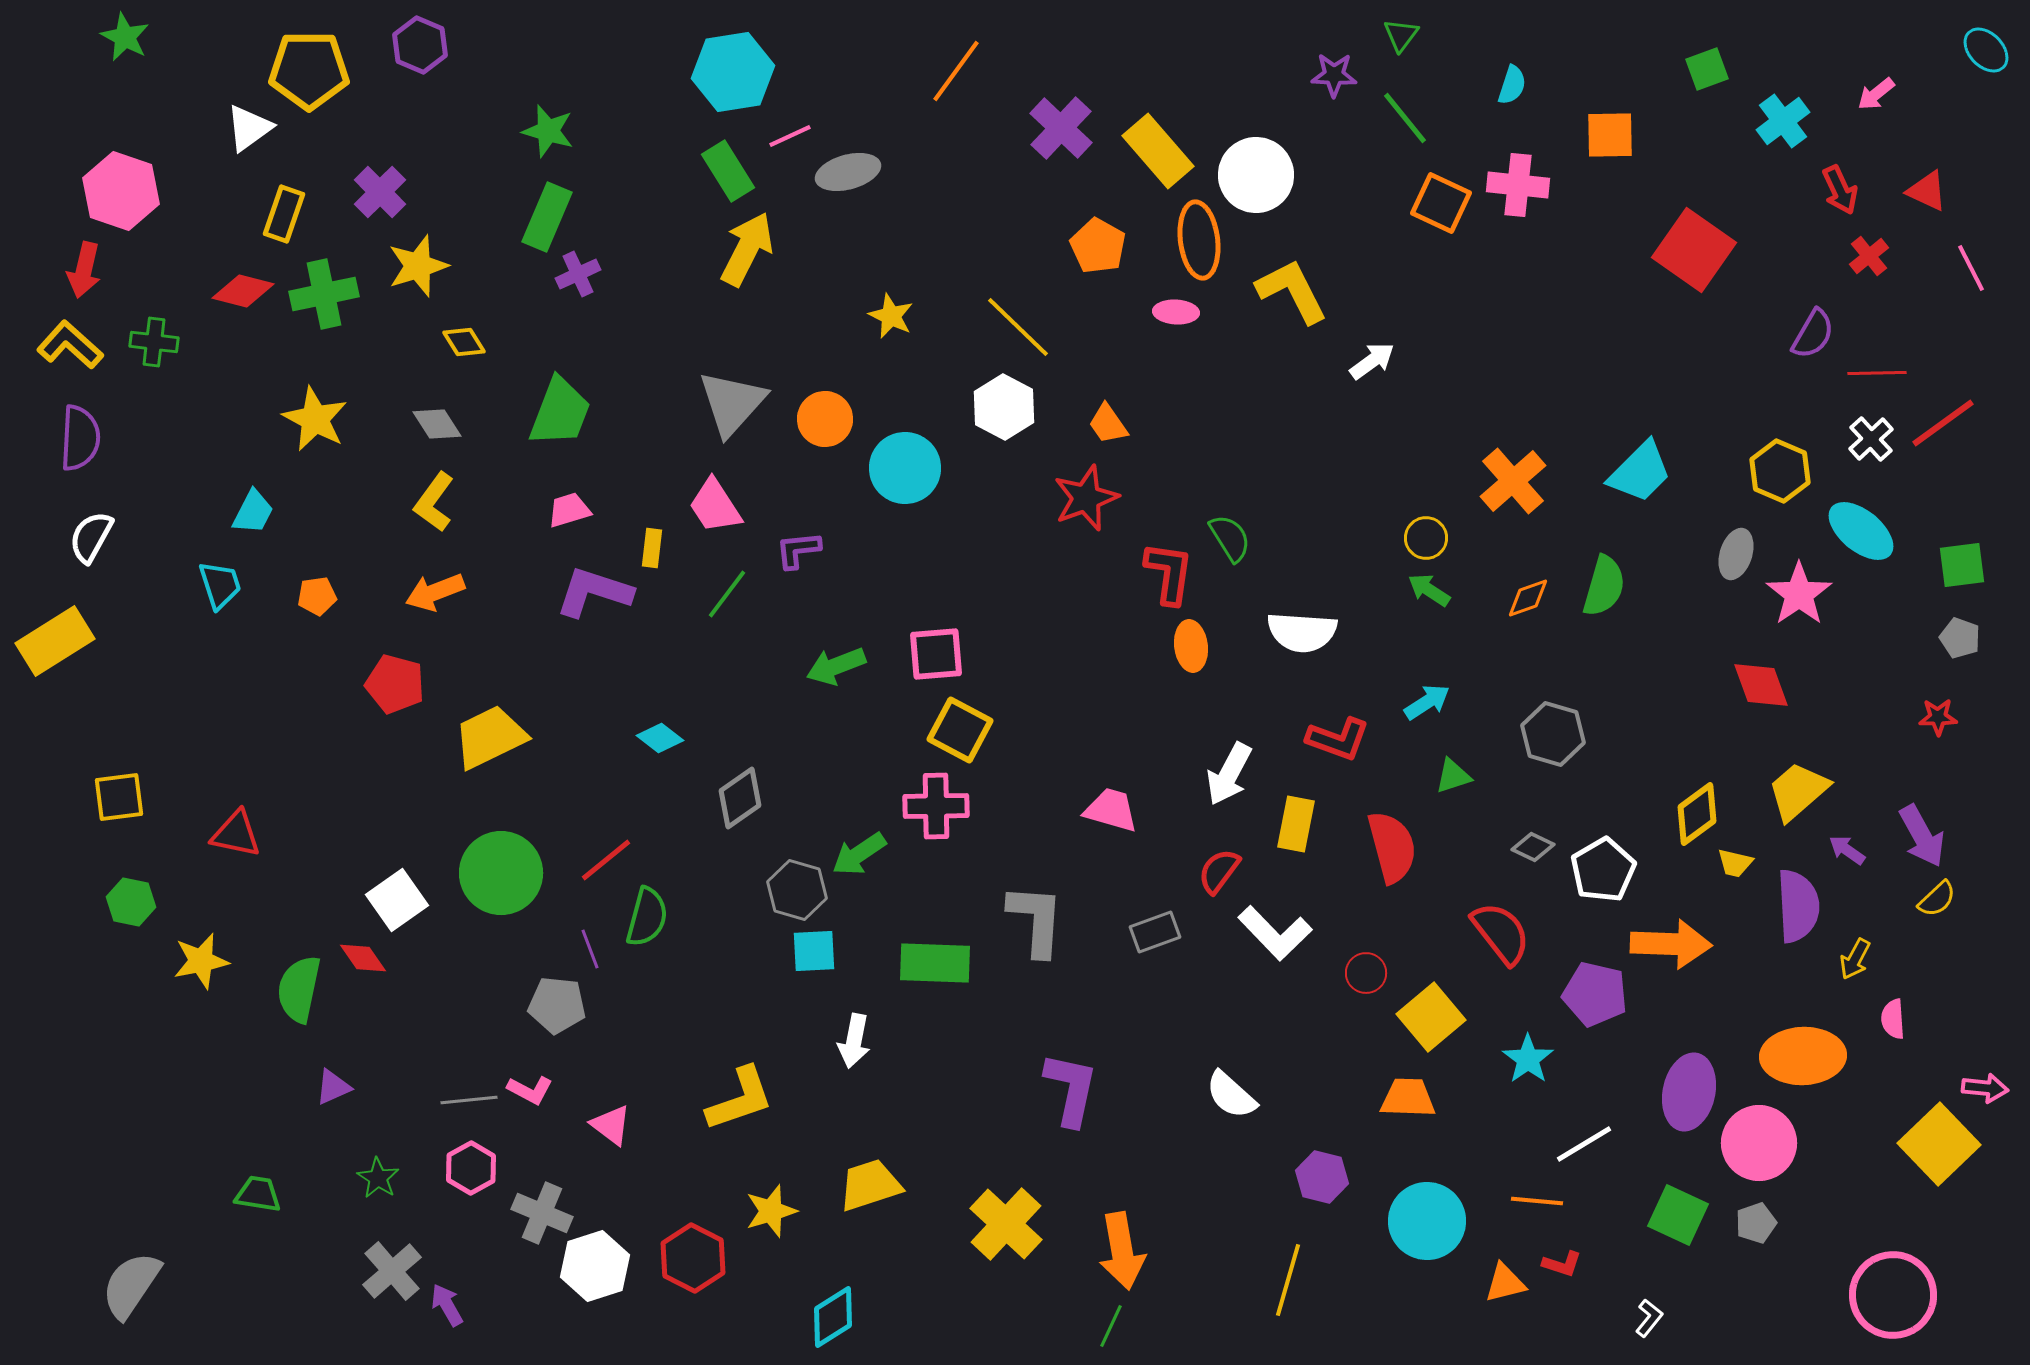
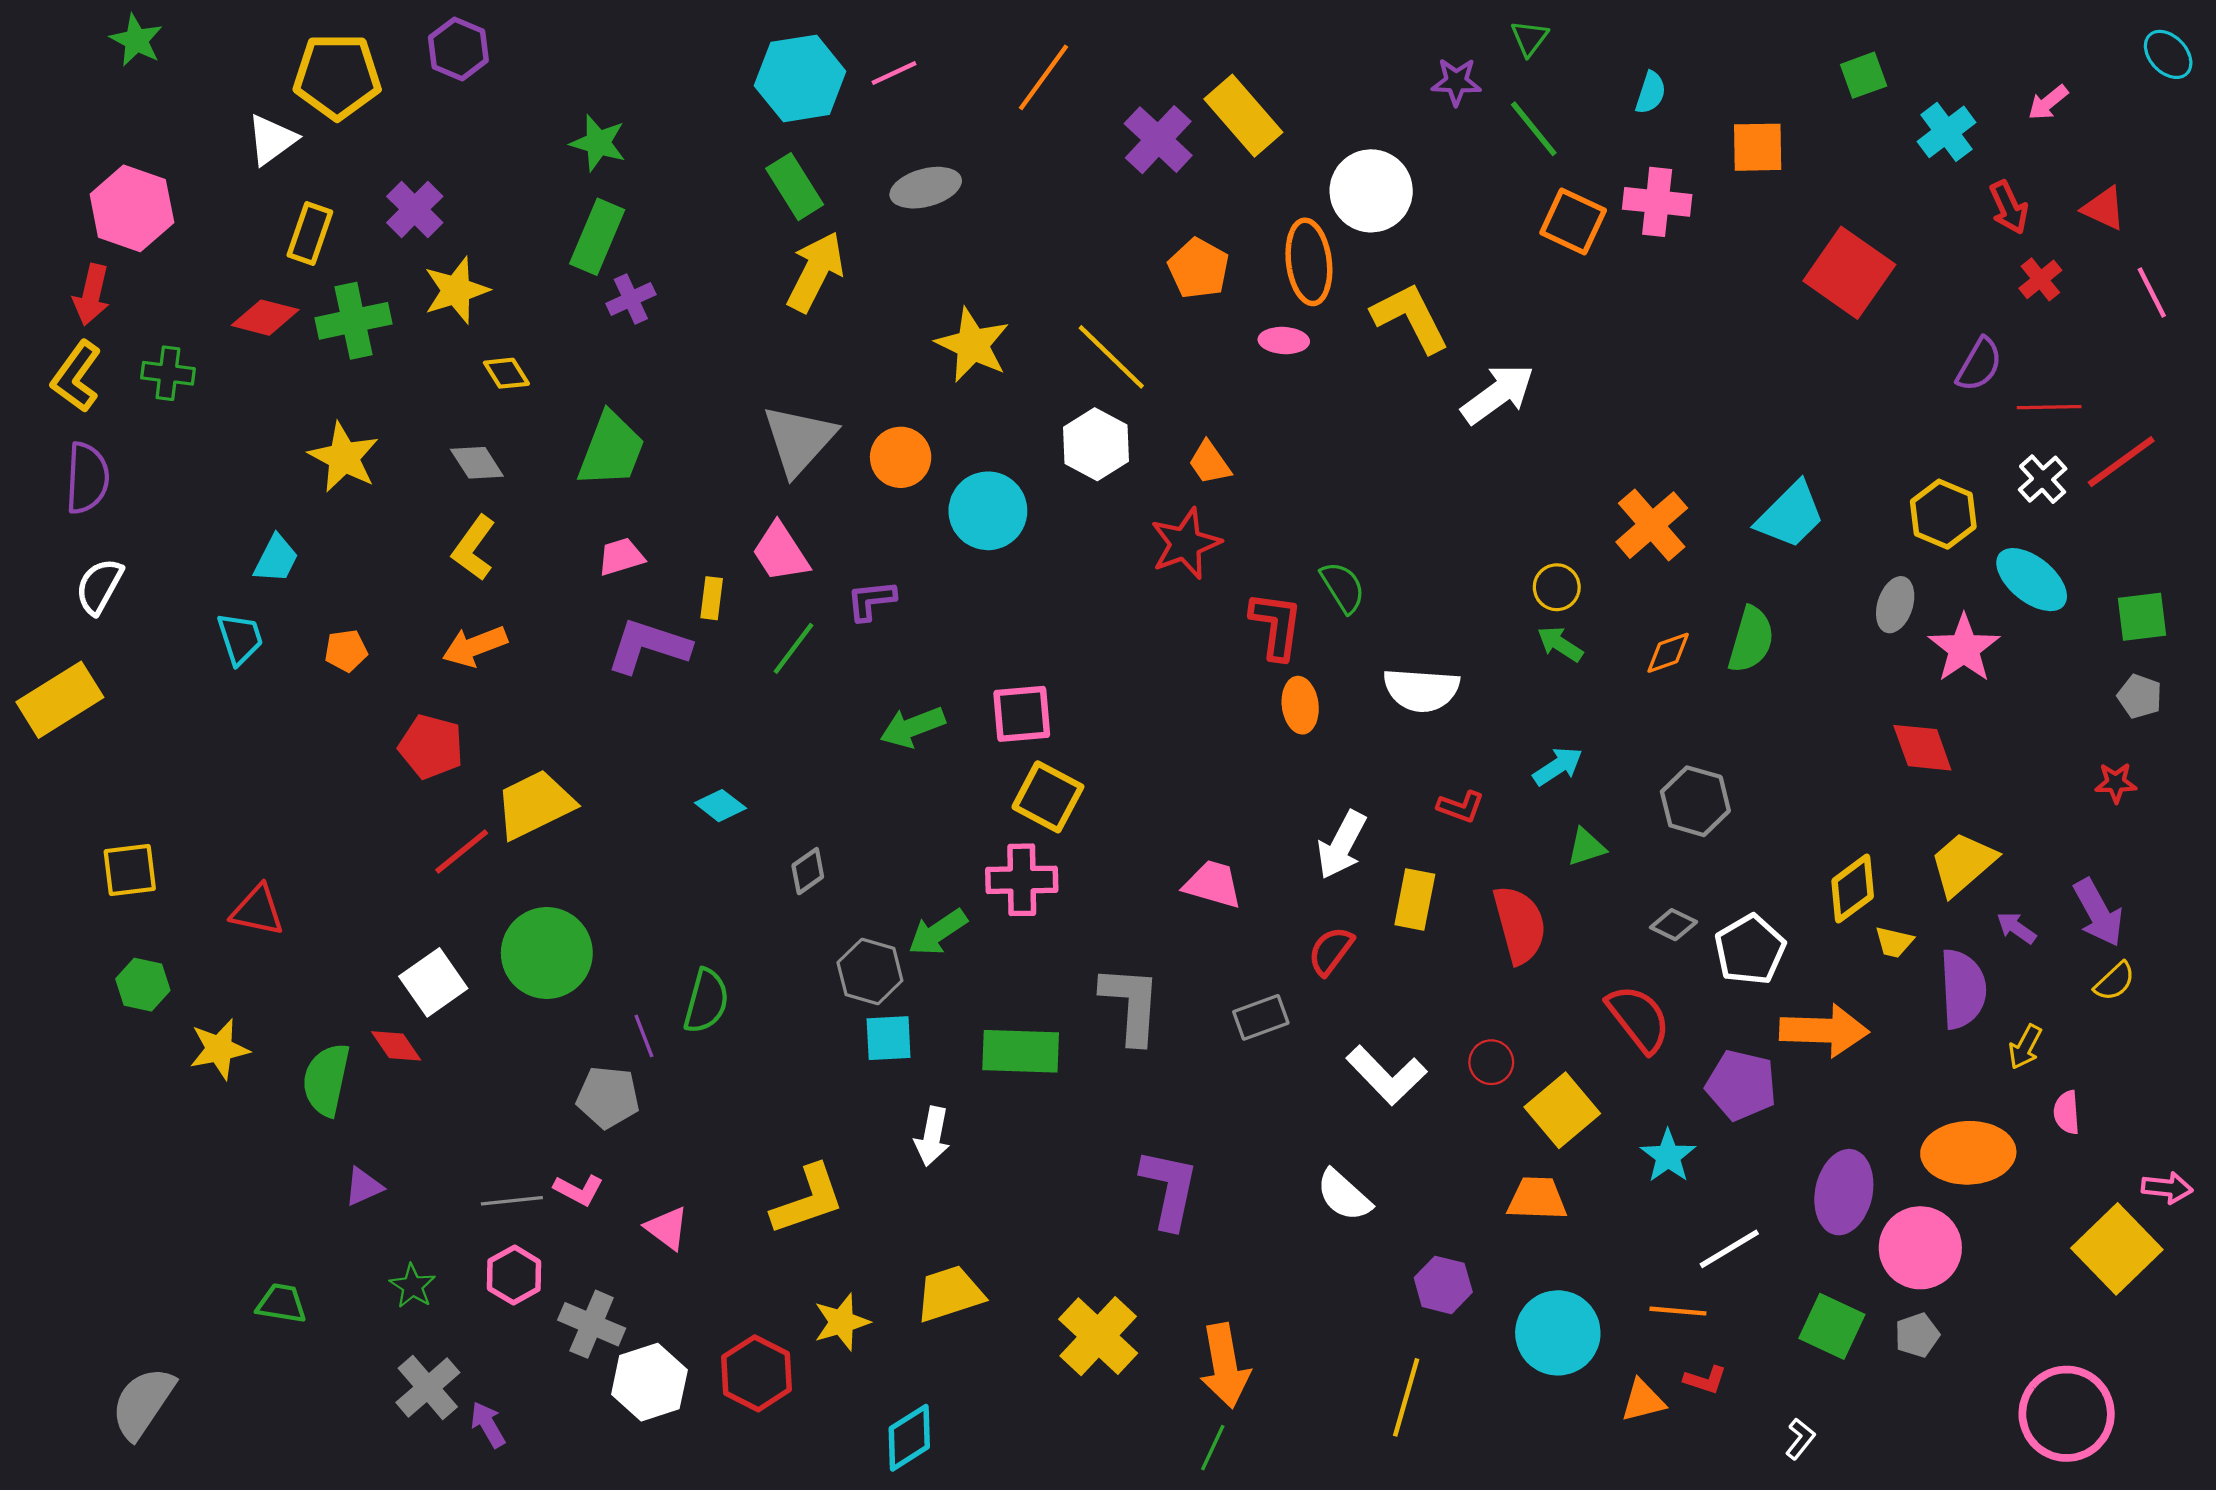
pink line: (790, 136) -> (894, 73), moved
yellow rectangle: (1158, 151) -> (1243, 116), moved
yellow star: (891, 316) -> (973, 345), size x1.5
yellow L-shape: (70, 345) -> (76, 377), turned -96
white arrow: (1372, 361) -> (1498, 394), size x1.5
red L-shape: (1338, 739) -> (1461, 807), size x0.7
gray diamond: (740, 798) -> (808, 871), size x0.7
red line: (606, 860) -> (462, 851), moved
white L-shape: (1275, 933) -> (1386, 1075), moved

